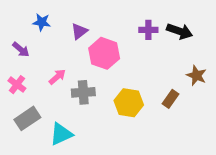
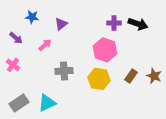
pink hexagon: (104, 53) -> (105, 50), moved
brown star: (196, 75) -> (154, 76), moved
pink arrow: (57, 77) -> (45, 45), moved
gray rectangle: (27, 118) -> (19, 103), moved

